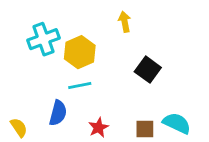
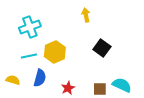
yellow hexagon: (80, 52) -> (55, 52), moved
cyan line: (80, 85) -> (29, 56), moved
yellow semicircle: (19, 128) -> (13, 80), moved, turned -40

